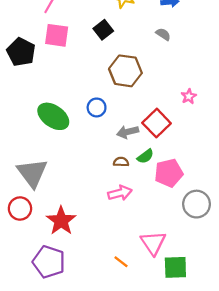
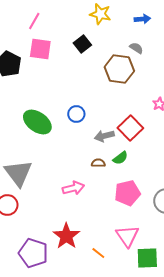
brown hexagon: (125, 71) -> (119, 69), moved
pink pentagon: (169, 173) -> (127, 193), moved
pink arrow: (120, 193) -> (73, 188), moved
red star: (61, 221) -> (66, 236), moved

